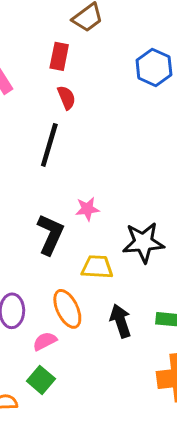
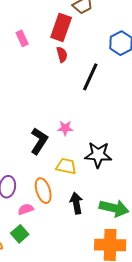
red rectangle: (59, 56) -> (61, 27), size x1.5
black line: (49, 145) -> (90, 77), moved

